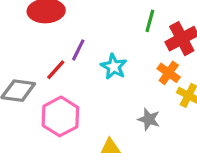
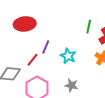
gray star: (149, 119) -> (71, 85), moved

